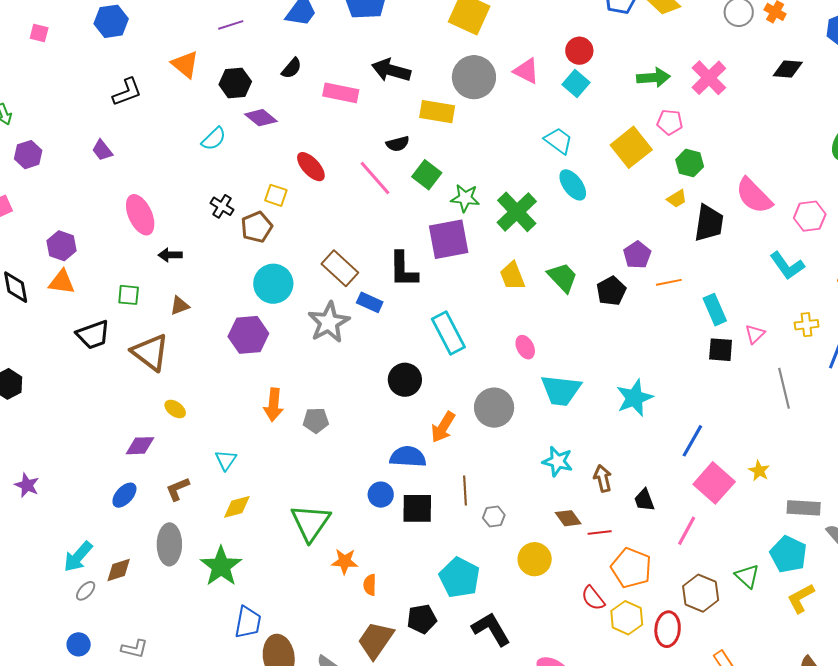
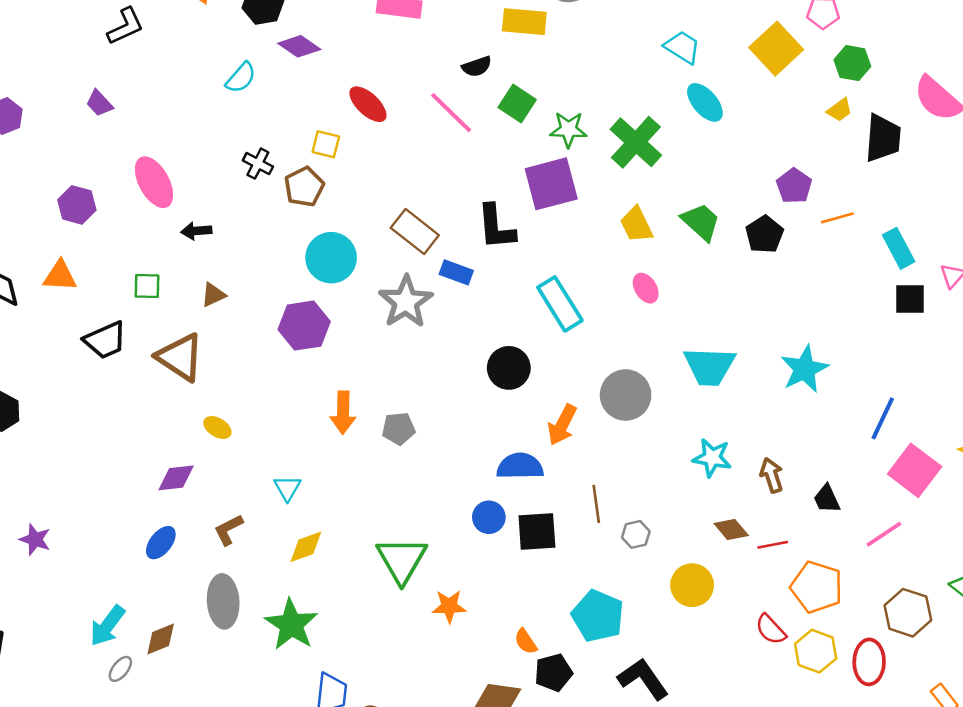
purple hexagon: (61, 246) -> (77, 205), moved
pink ellipse: (525, 347) -> (646, 288), moved
pink line: (687, 531) -> (884, 534), turned 32
orange semicircle: (370, 585) -> (526, 641), moved, turned -30

